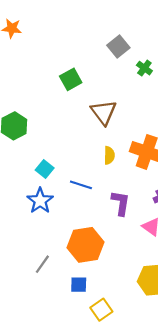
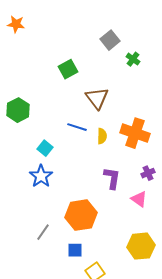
blue line: (81, 185) -> (77, 127), moved

